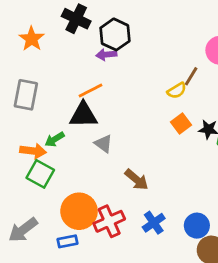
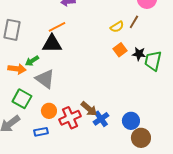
brown line: (191, 76) -> (134, 22), moved
gray triangle: (103, 144) -> (45, 79), moved, size x1.5
green square: (40, 174) -> (22, 99), moved
brown arrow: (137, 180) -> (89, 109), moved
orange circle: (79, 211) -> (49, 111), size x0.6

